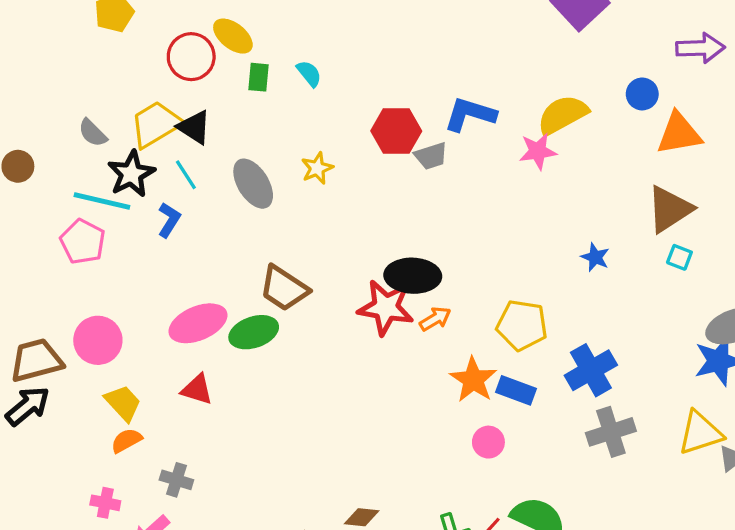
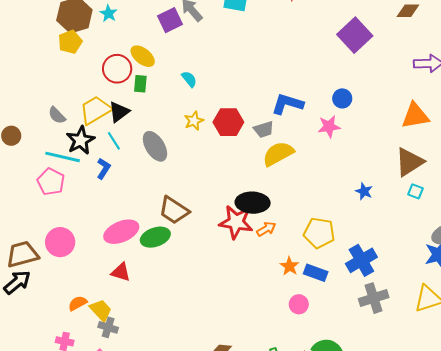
green rectangle: (258, 77) -> (140, 84), moved
blue circle: (642, 94) -> (342, 98), moved
yellow semicircle: (563, 115) -> (278, 154), moved
black triangle: (194, 127) -> (119, 112), turned 50
red hexagon: (396, 131) -> (228, 122), moved
yellow star: (317, 168) -> (194, 121), moved
orange star: (473, 380) -> (290, 266), size x0.7
yellow trapezoid: (123, 403) -> (101, 310), moved

